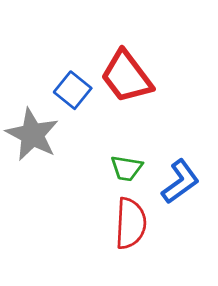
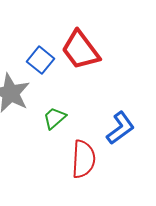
green trapezoid: (127, 168) -> (54, 118), moved, turned 130

